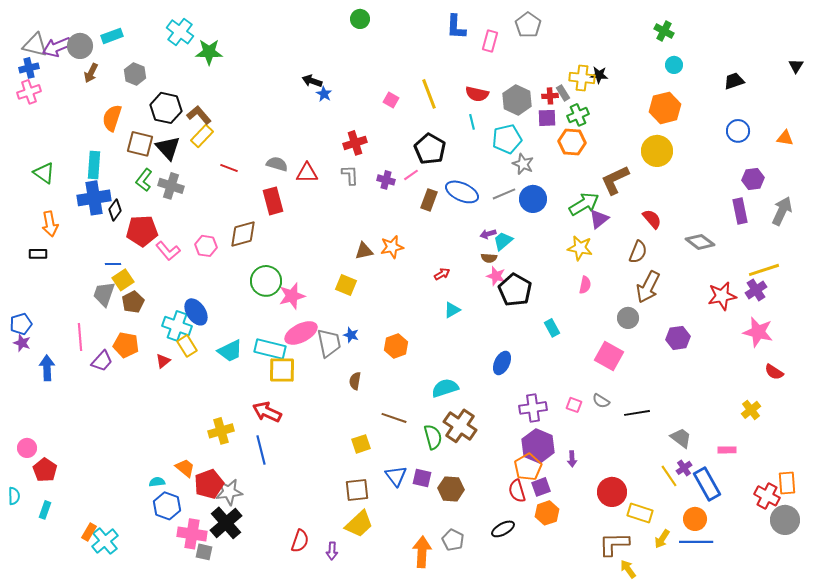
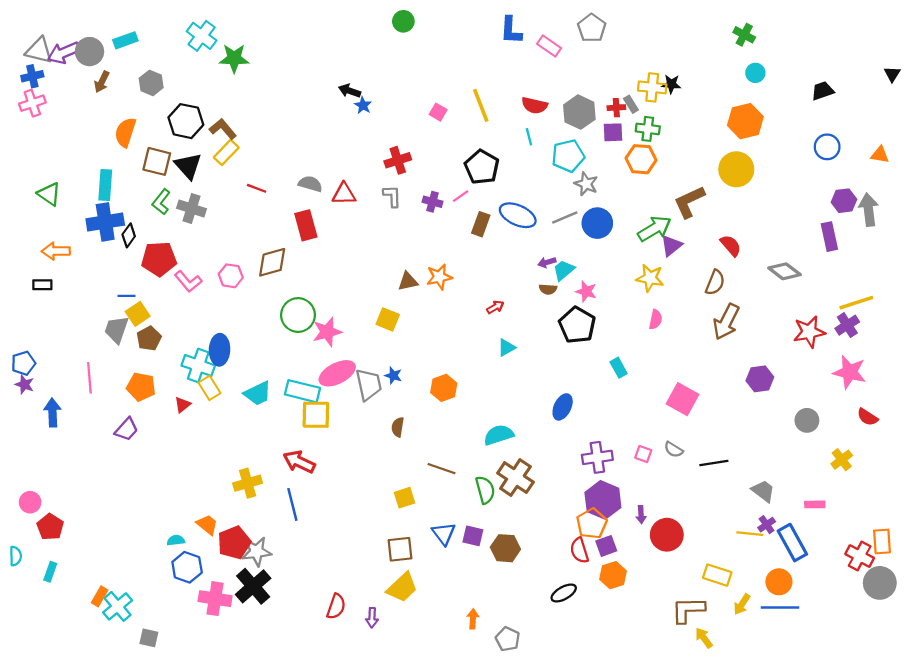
pink rectangle: (490, 41) -> (549, 46), turned -70
green cross: (578, 115) -> (648, 129), turned 30
gray arrow: (782, 211) -> (869, 210), moved, turned -32
orange arrow: (50, 224) -> (56, 251), turned 100
pink star: (496, 276) -> (586, 291), moved
blue ellipse: (196, 312) -> (220, 350), turned 36
gray circle: (628, 318) -> (807, 420), moved
purple trapezoid: (102, 361) -> (126, 429), moved
yellow line: (669, 476) -> (750, 534), turned -50
red circle: (612, 492) -> (667, 535), moved
gray pentagon: (453, 540) -> (508, 639), moved
gray square: (204, 552) -> (149, 638), moved
orange arrow: (422, 552) -> (473, 619), size x0.6

